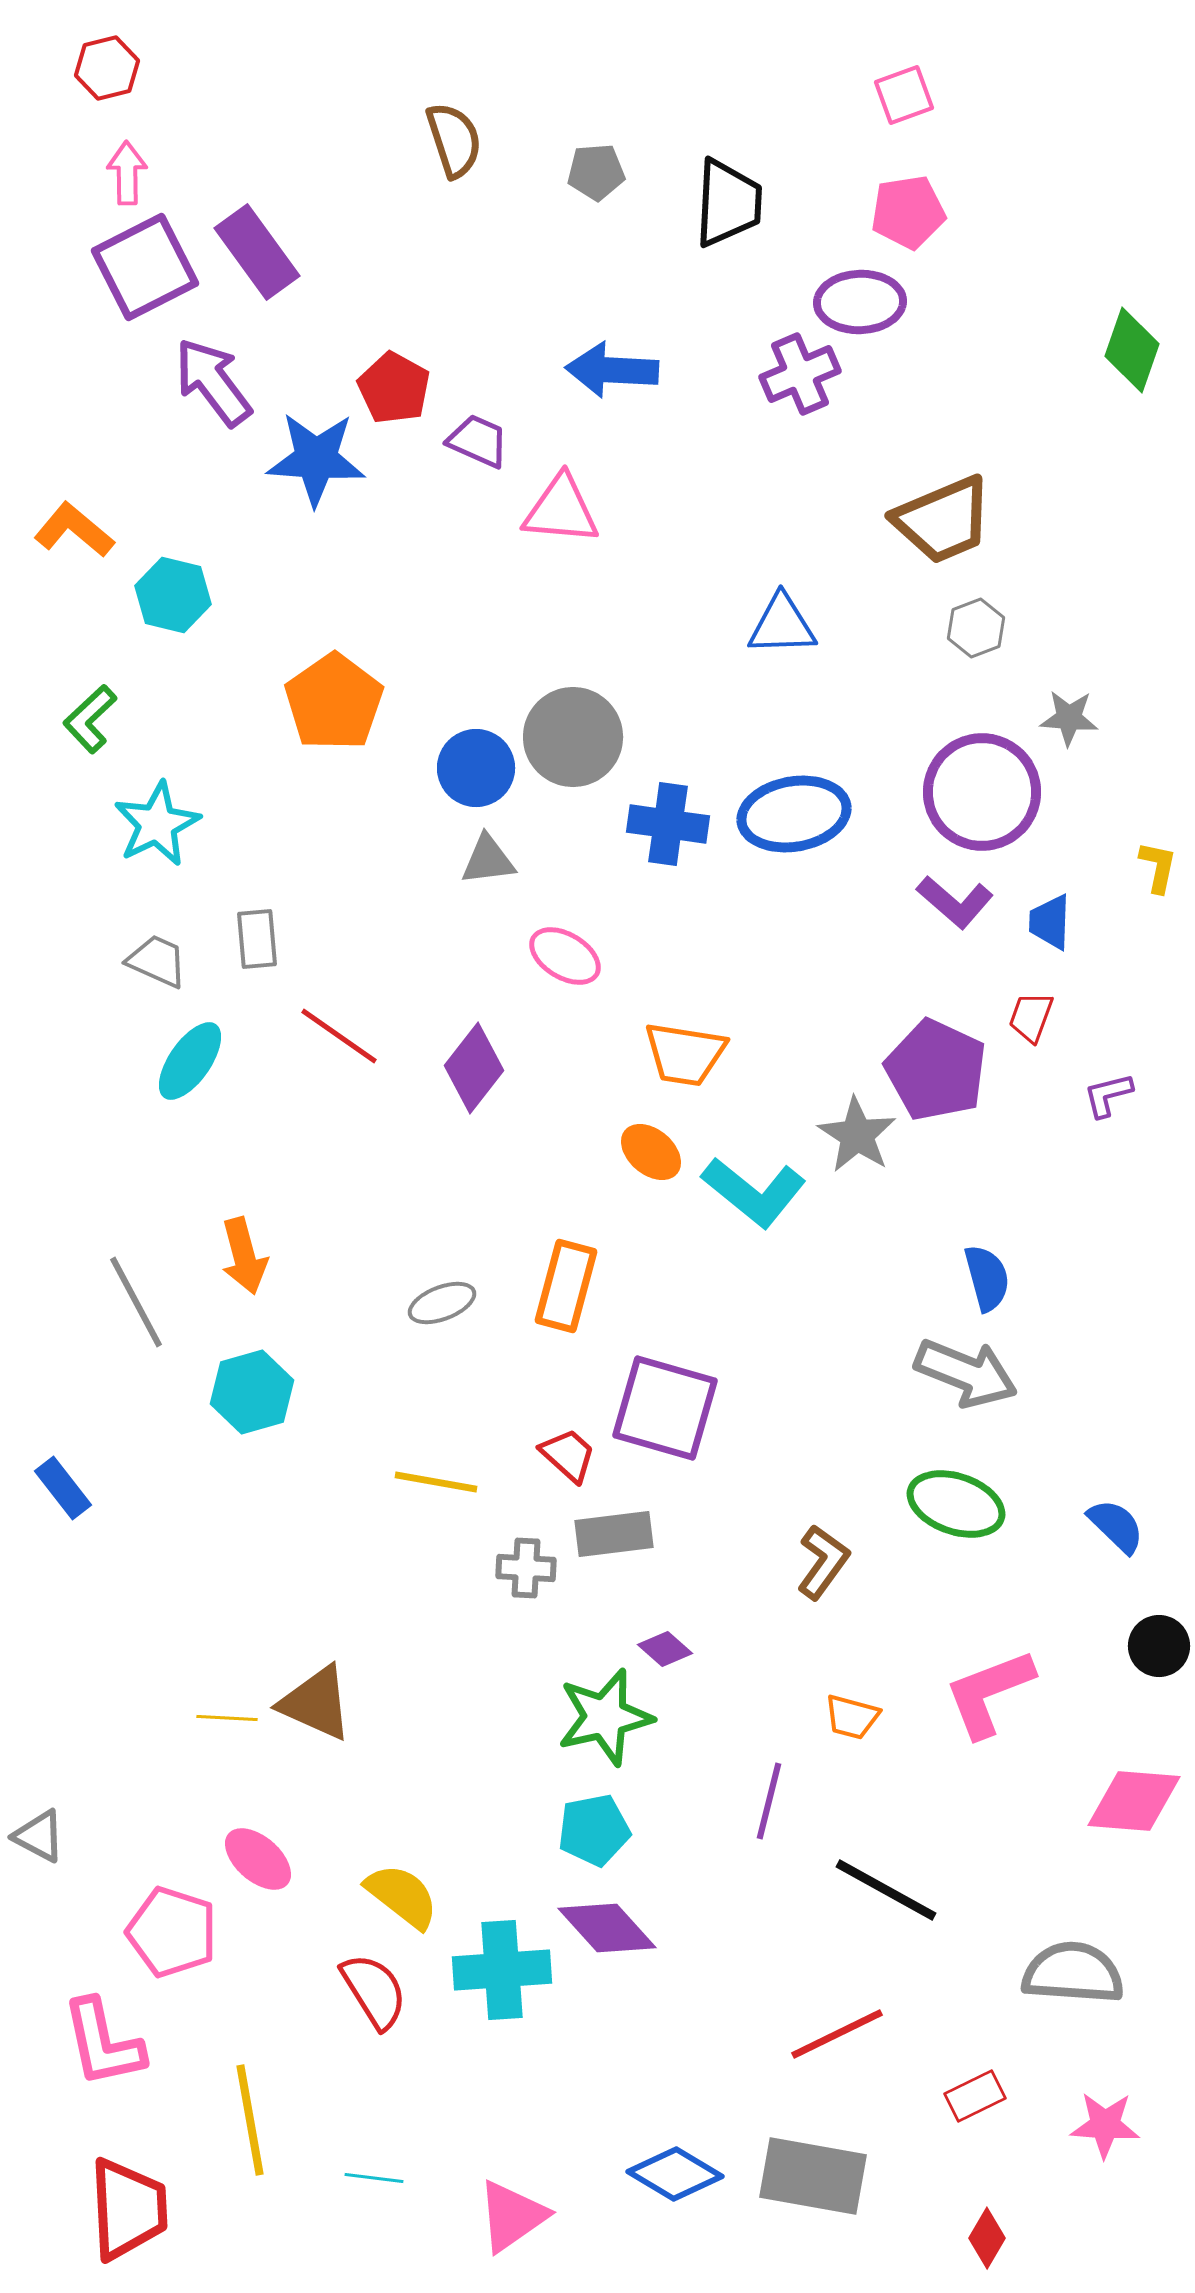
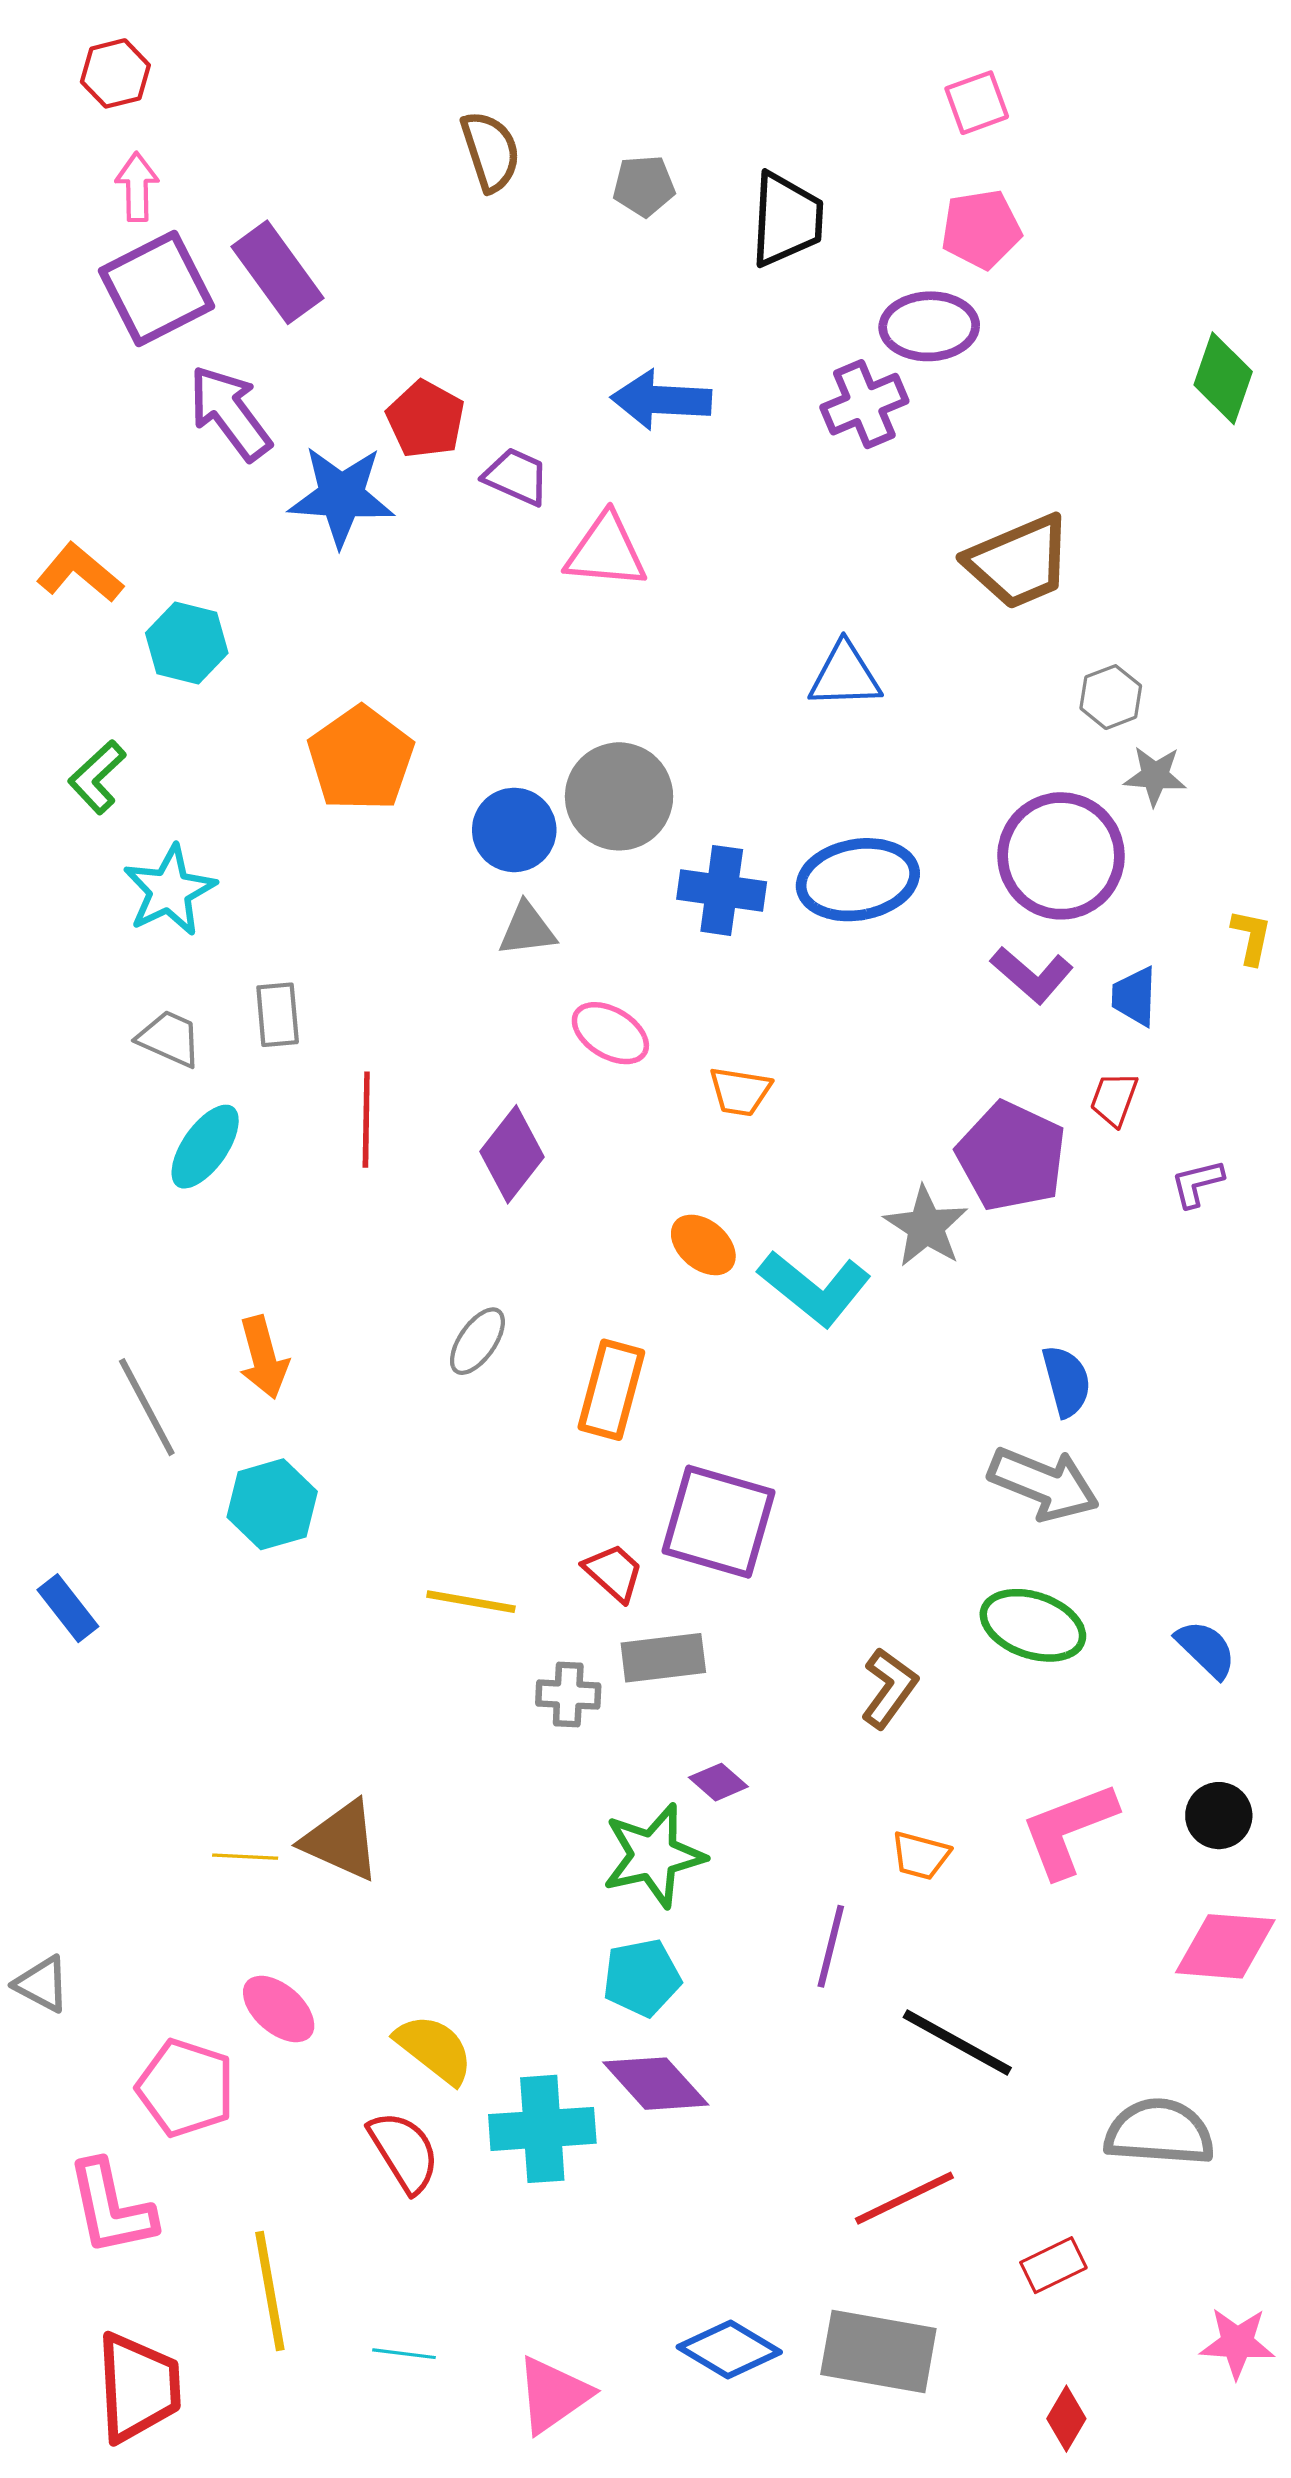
gray hexagon: (976, 628) -> (1111, 697), moved
red line: (339, 1036) -> (366, 1120), turned 56
orange trapezoid: (685, 1054) -> (740, 1091), moved, size x0.7
gray ellipse: (442, 1303) -> (477, 1341), moved, turned -34
black circle: (1159, 1646) -> (1219, 1816), moved
pink star: (1105, 2125) -> (1237, 2343), moved

